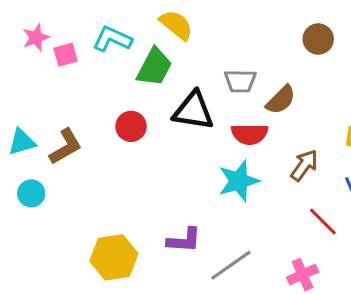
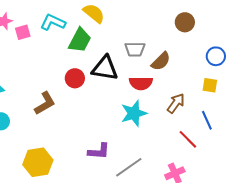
red circle: (131, 126) -> (75, 78), moved
brown L-shape: (66, 147) -> (45, 103), moved
yellow hexagon: (114, 257) -> (38, 162), moved

